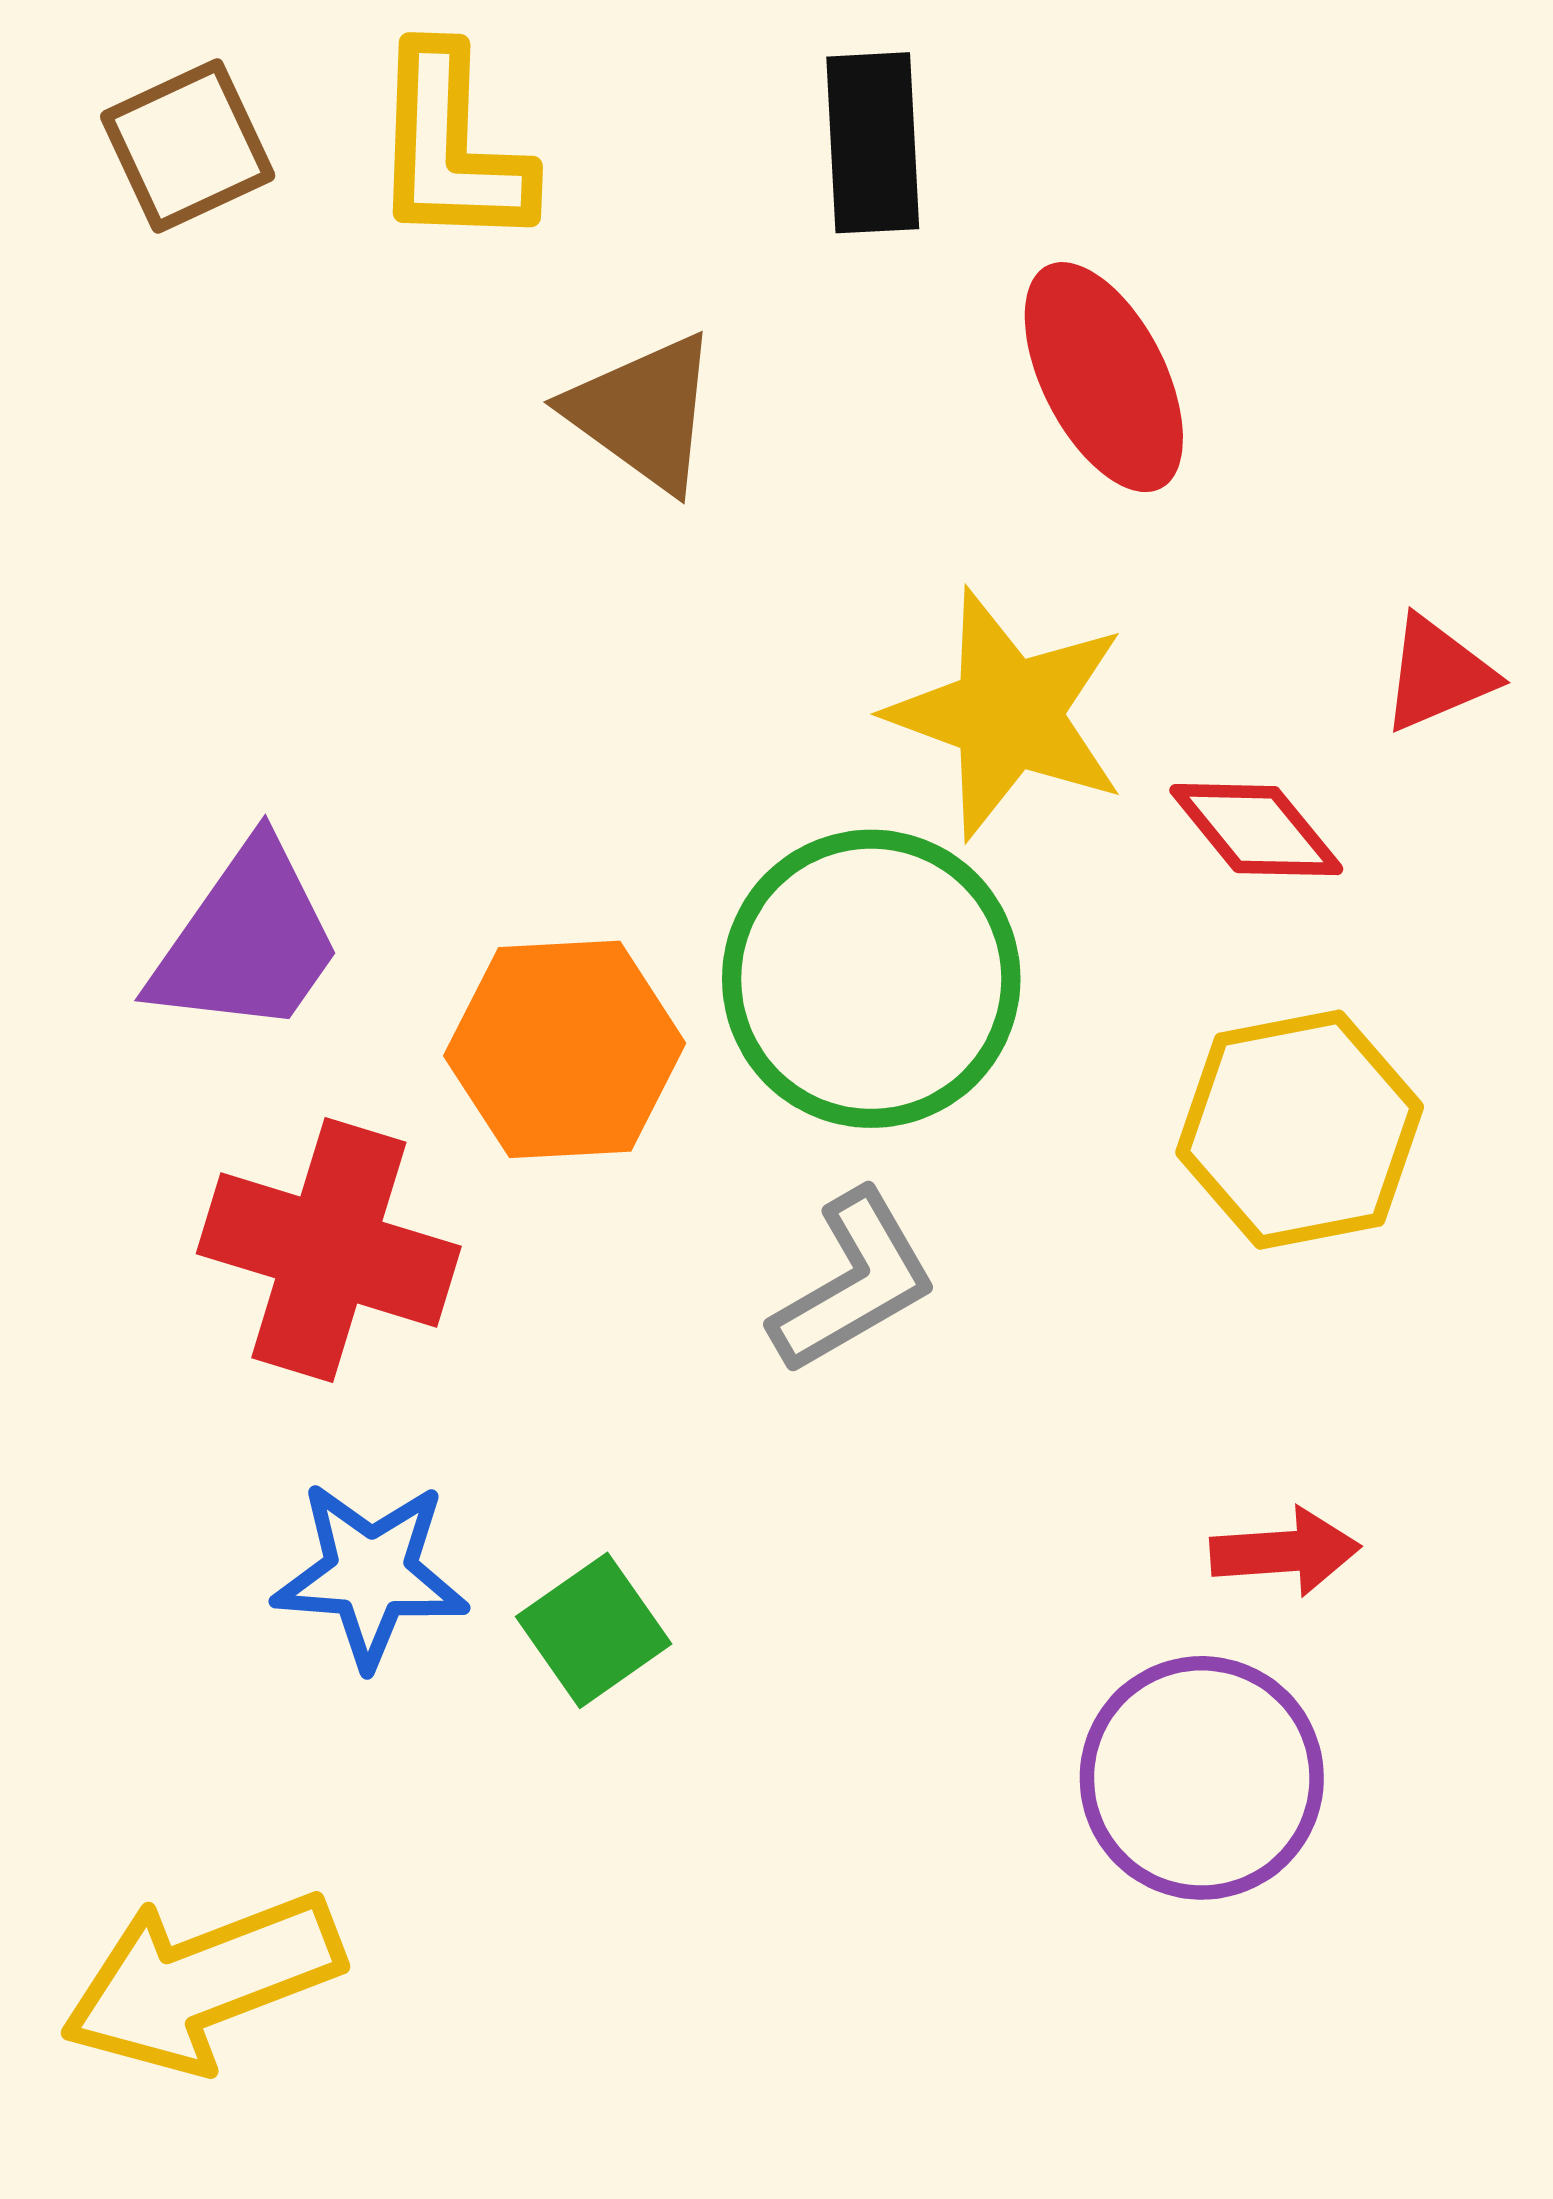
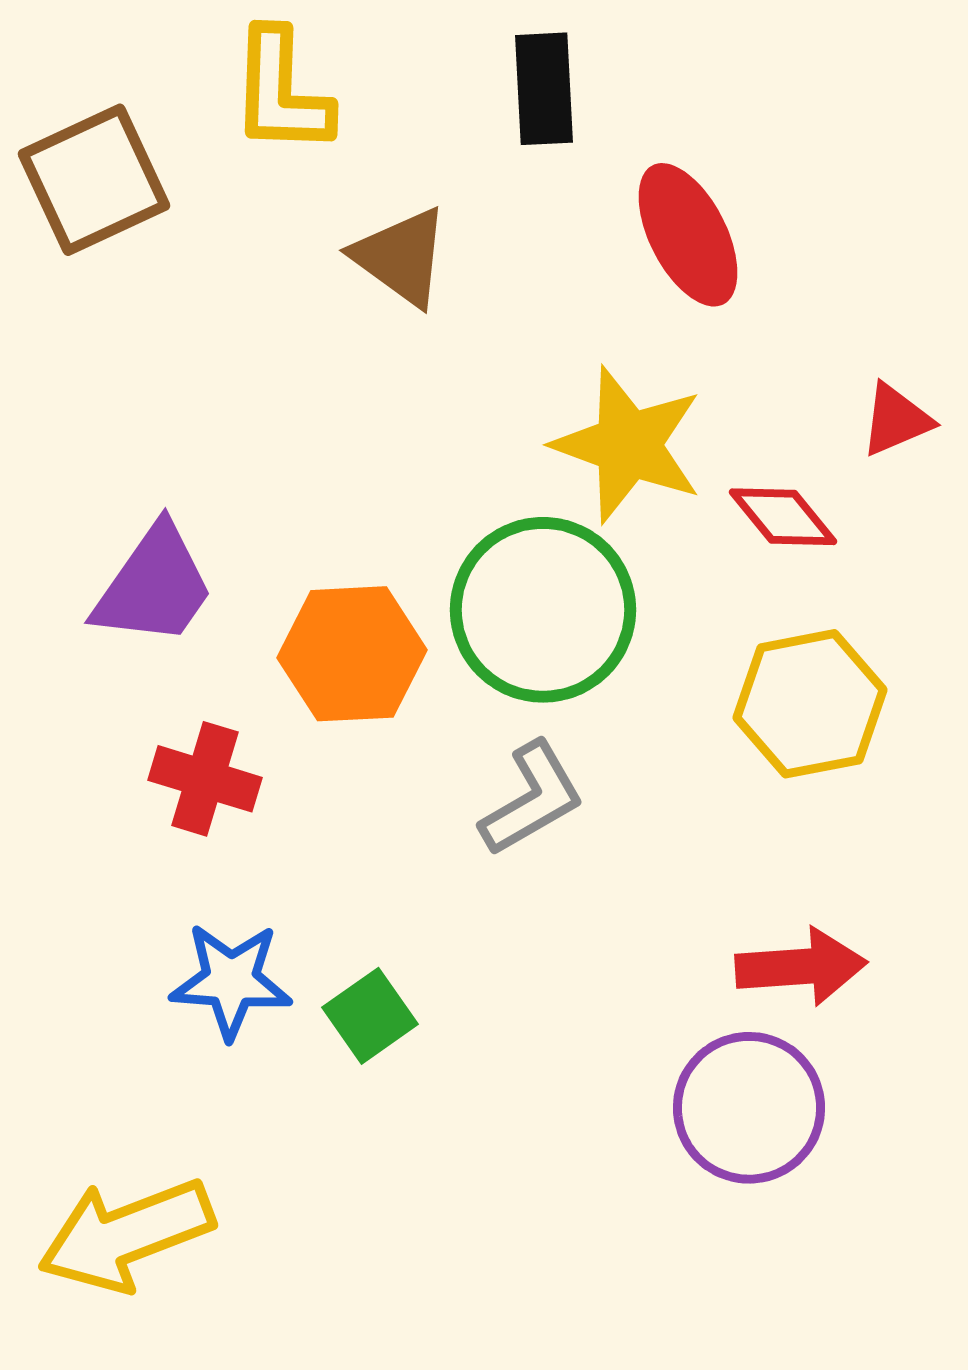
brown square: (188, 146) -> (94, 180), moved, size x1.4
red cross: (329, 1250) -> (205, 779), size x0.7
red arrow: (1285, 1552) -> (801, 967), size x1.4

